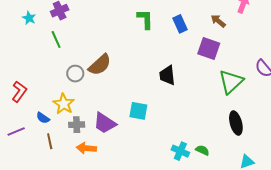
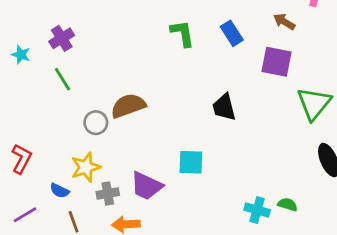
brown semicircle: (100, 65) -> (128, 106), turned -150
yellow star: (64, 104) -> (86, 167), turned 30

